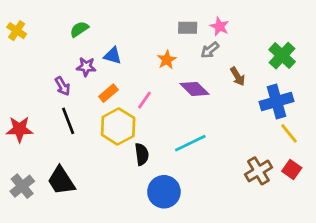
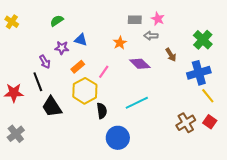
gray arrow: (210, 50) -> (151, 36), turned 40
black line: (68, 121) -> (38, 82), moved
black trapezoid: (61, 181) -> (52, 107), moved

